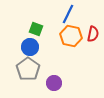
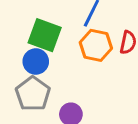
green square: (36, 29) -> (45, 35), size x1.6

